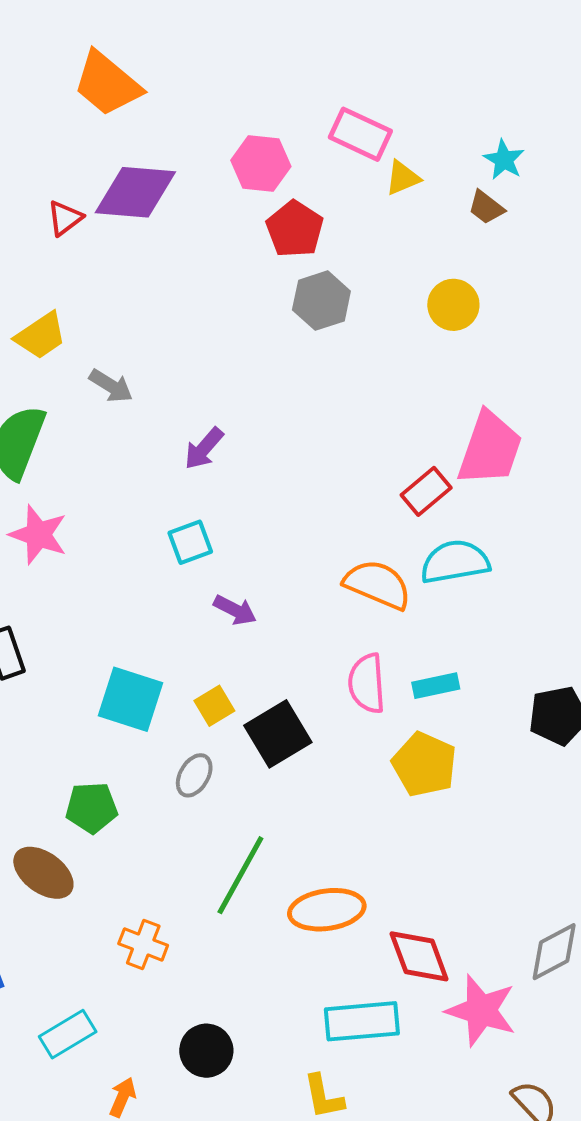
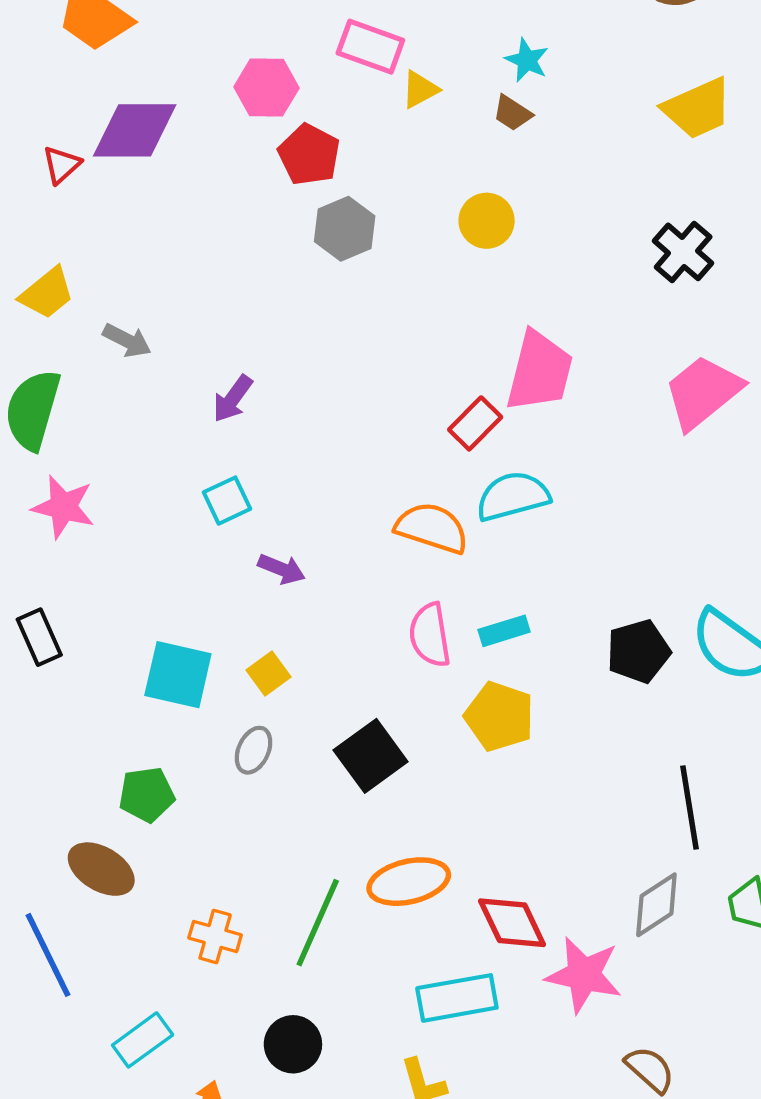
black square: (278, 734) -> (371, 756), moved
green line: (240, 875) -> (318, 923), moved

